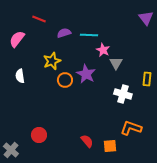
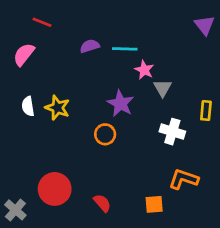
red line: (39, 19) -> (42, 22), moved
yellow star: (52, 61) -> (57, 108), moved, turned -30
orange circle: (65, 80) -> (105, 134), moved
red circle: (39, 135) -> (55, 189), size x1.5
red semicircle: (87, 141) -> (102, 203), moved

